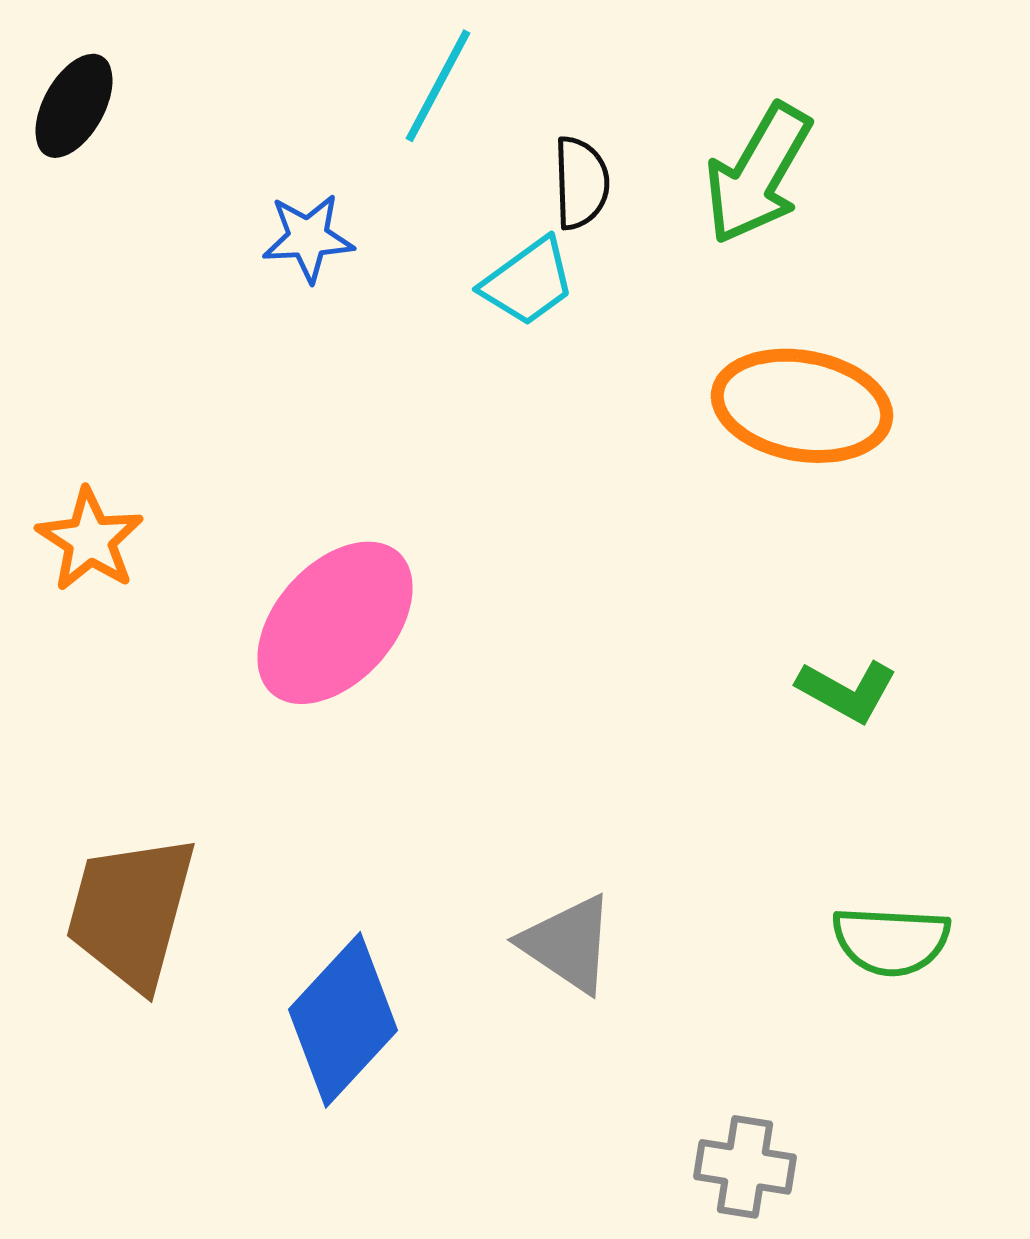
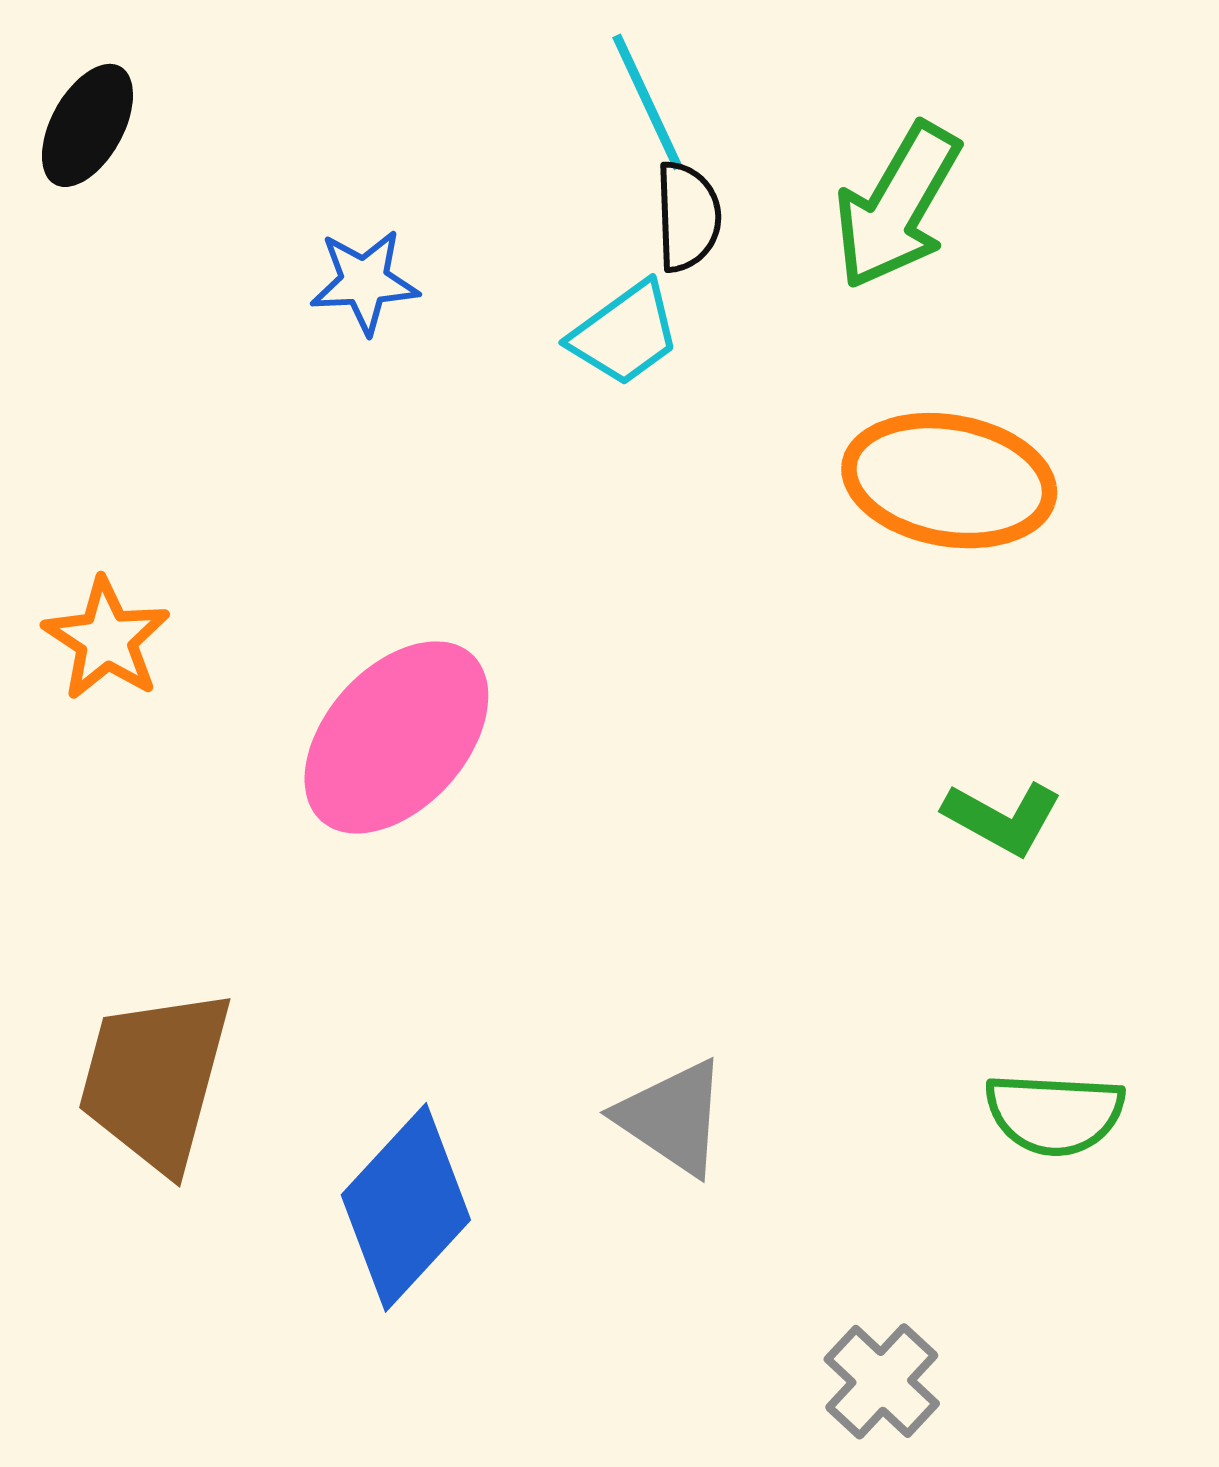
cyan line: (438, 86) -> (647, 102), moved, turned -53
gray cross: (745, 1167) -> (882, 1381), turned 34

